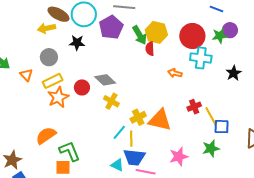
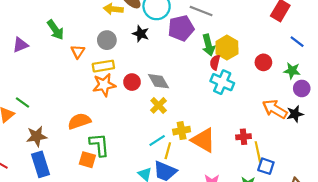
purple circle: (230, 30) -> (302, 88), moved
red circle: (192, 36) -> (263, 62), size x0.6
cyan cross: (201, 58) -> (222, 82), moved
orange arrow: (175, 73) -> (275, 109), moved, size x1.6

